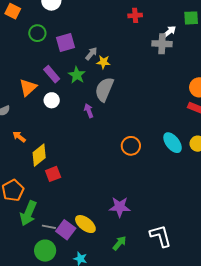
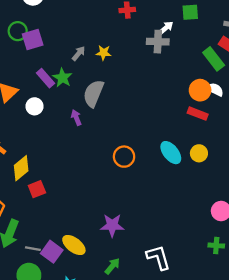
purple square: (65, 42) -> (33, 39), moved
yellow star: (103, 62) -> (104, 53), moved
purple rectangle: (52, 74) -> (45, 78), moved

